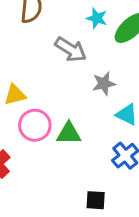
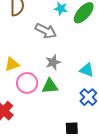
gray star: (104, 84) -> (53, 62), moved

